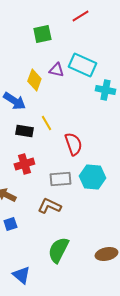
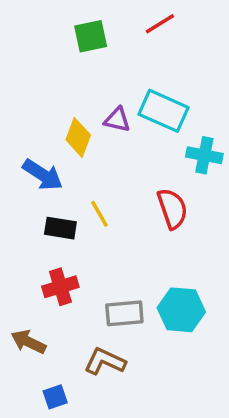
green square: (42, 34) -> (91, 36), moved
red semicircle: (73, 144) -> (172, 209), moved
blue square: (10, 224) -> (55, 397), moved

